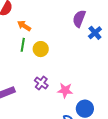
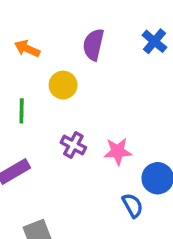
purple semicircle: (79, 19) -> (93, 45), moved
green line: (23, 45) -> (22, 111), moved

